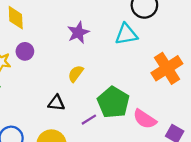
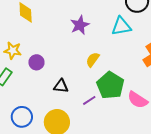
purple circle: (25, 51) -> (36, 62), moved
yellow semicircle: (76, 74) -> (93, 60), moved

